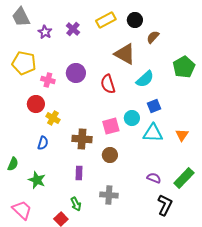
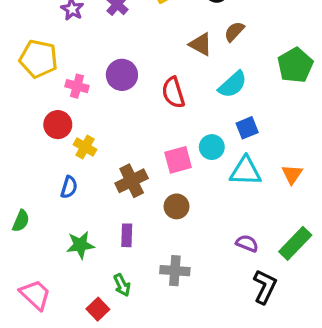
brown semicircle: (153, 37) -> (234, 32), moved
brown triangle: (125, 54) -> (201, 44), size x0.7
brown cross: (82, 139) -> (132, 181), turned -30
green star: (37, 180) -> (80, 245), moved, turned -30

